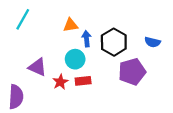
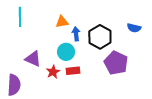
cyan line: (23, 19) -> (20, 17), turned -30
blue semicircle: (152, 42) -> (134, 28), moved
purple pentagon: (132, 72) -> (116, 63), turned -30

